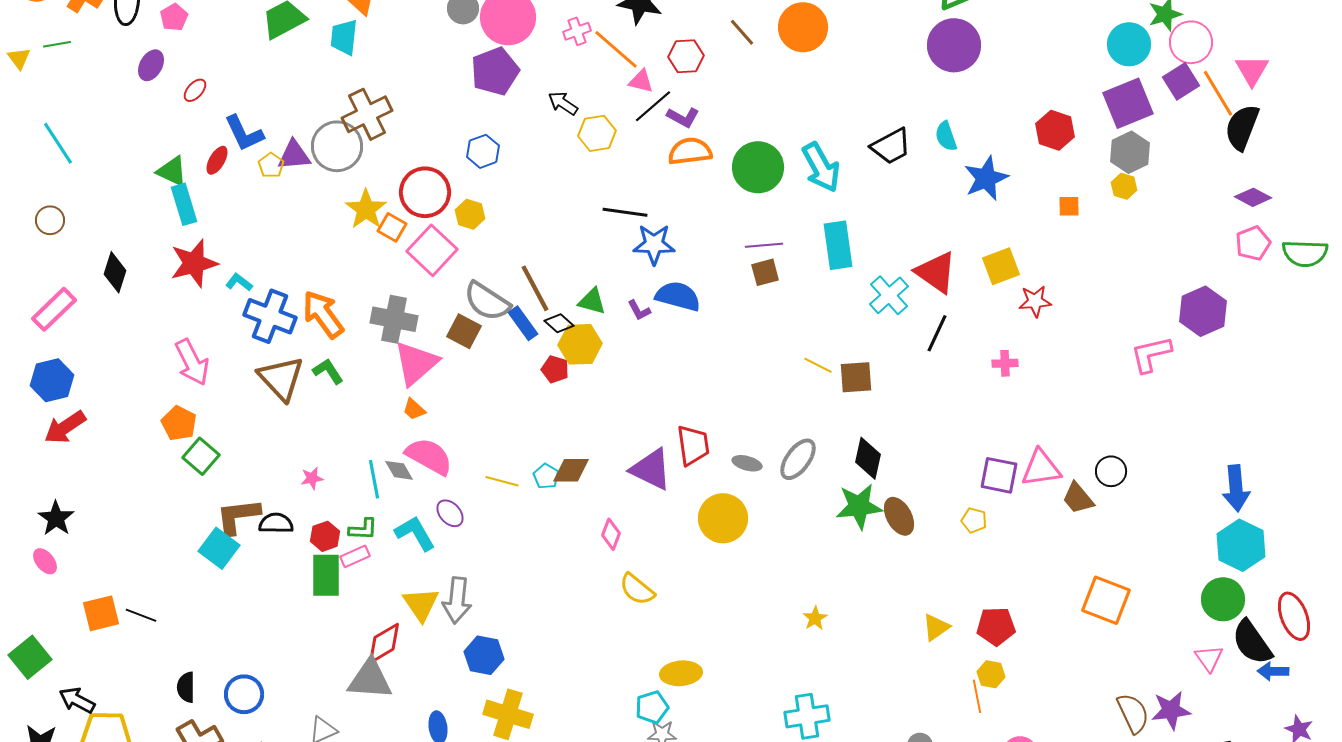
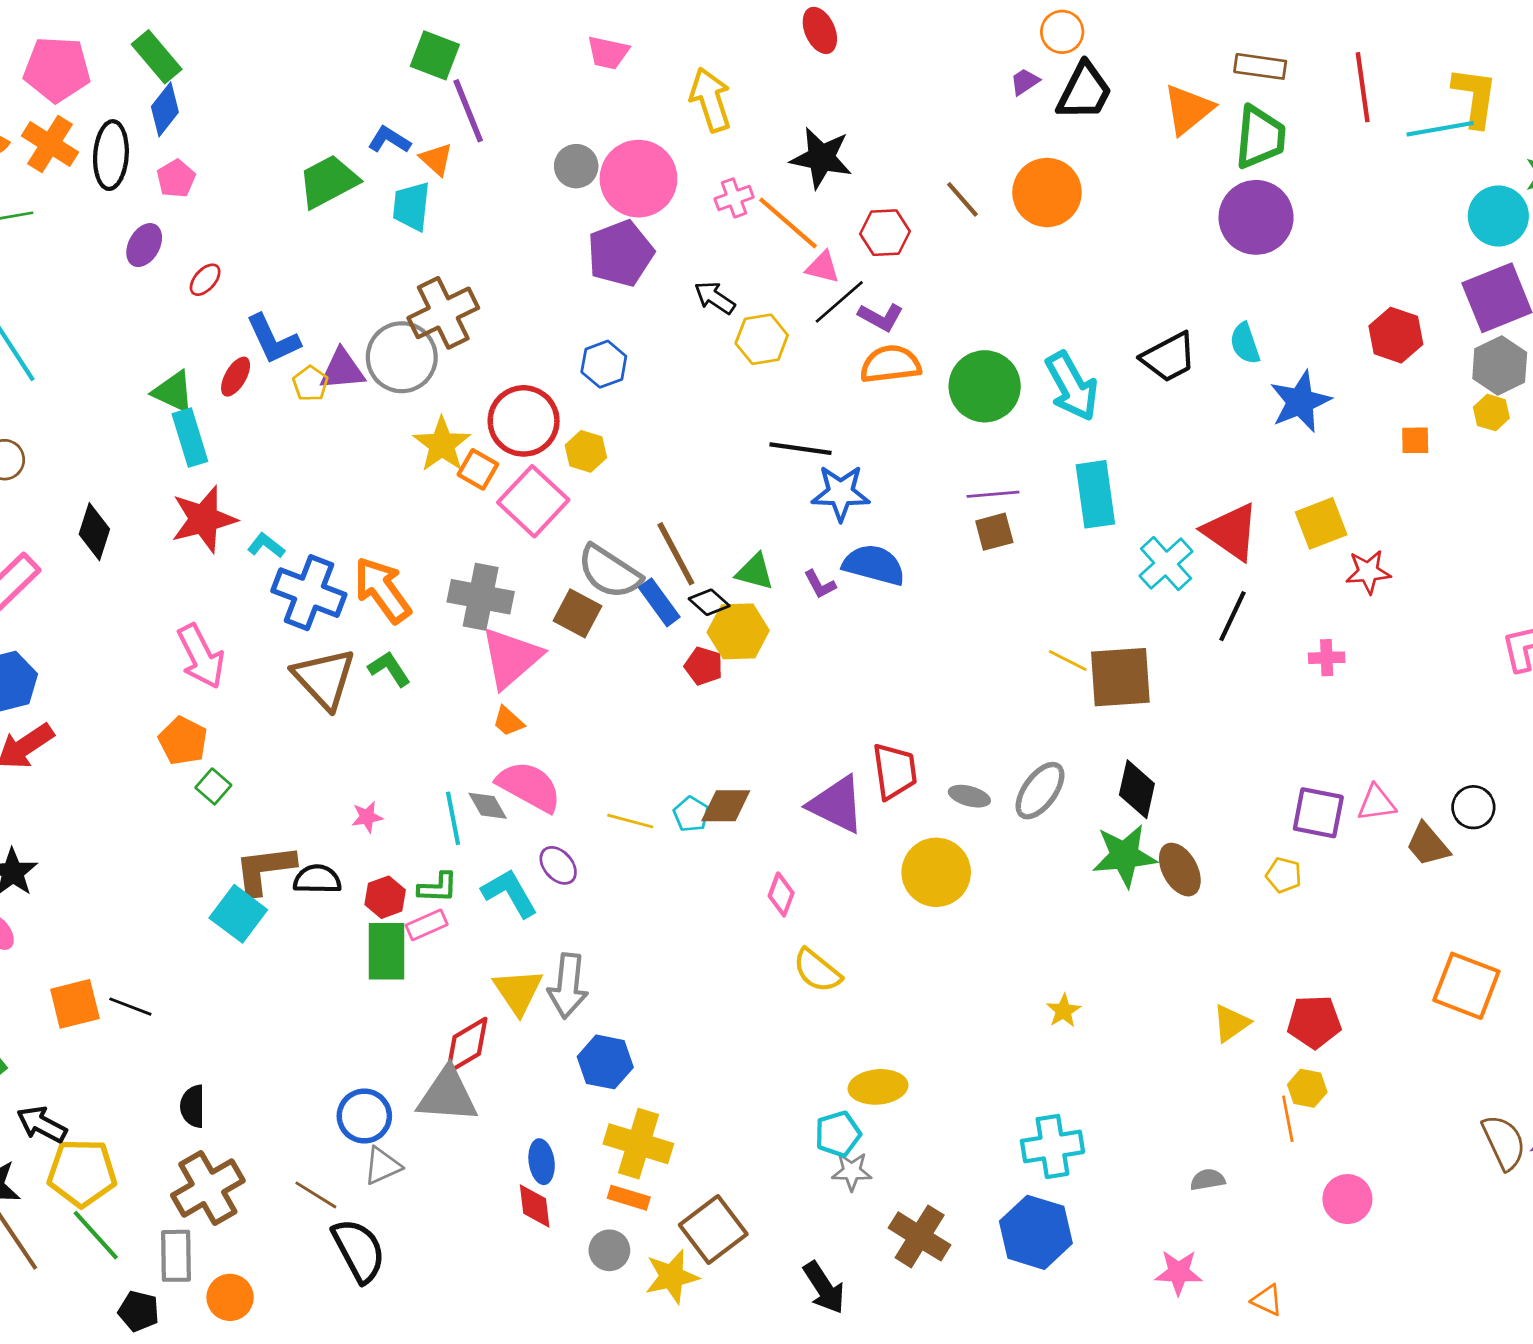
brown square: (856, 377) -> (1120, 677), size x1.4
green square: (201, 456) -> (213, 786), size x0.7
pink triangle: (1041, 468) -> (1376, 803), size x0.7
blue circle: (244, 694) -> (364, 1116), moved

